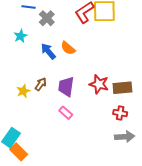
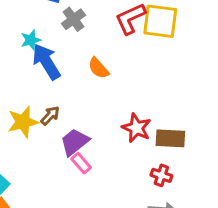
blue arrow: (48, 51) -> (46, 62), moved, size x1.4
purple trapezoid: (66, 87) -> (75, 142), moved, turned 35
yellow star: (23, 91) -> (23, 122), size x1.5

